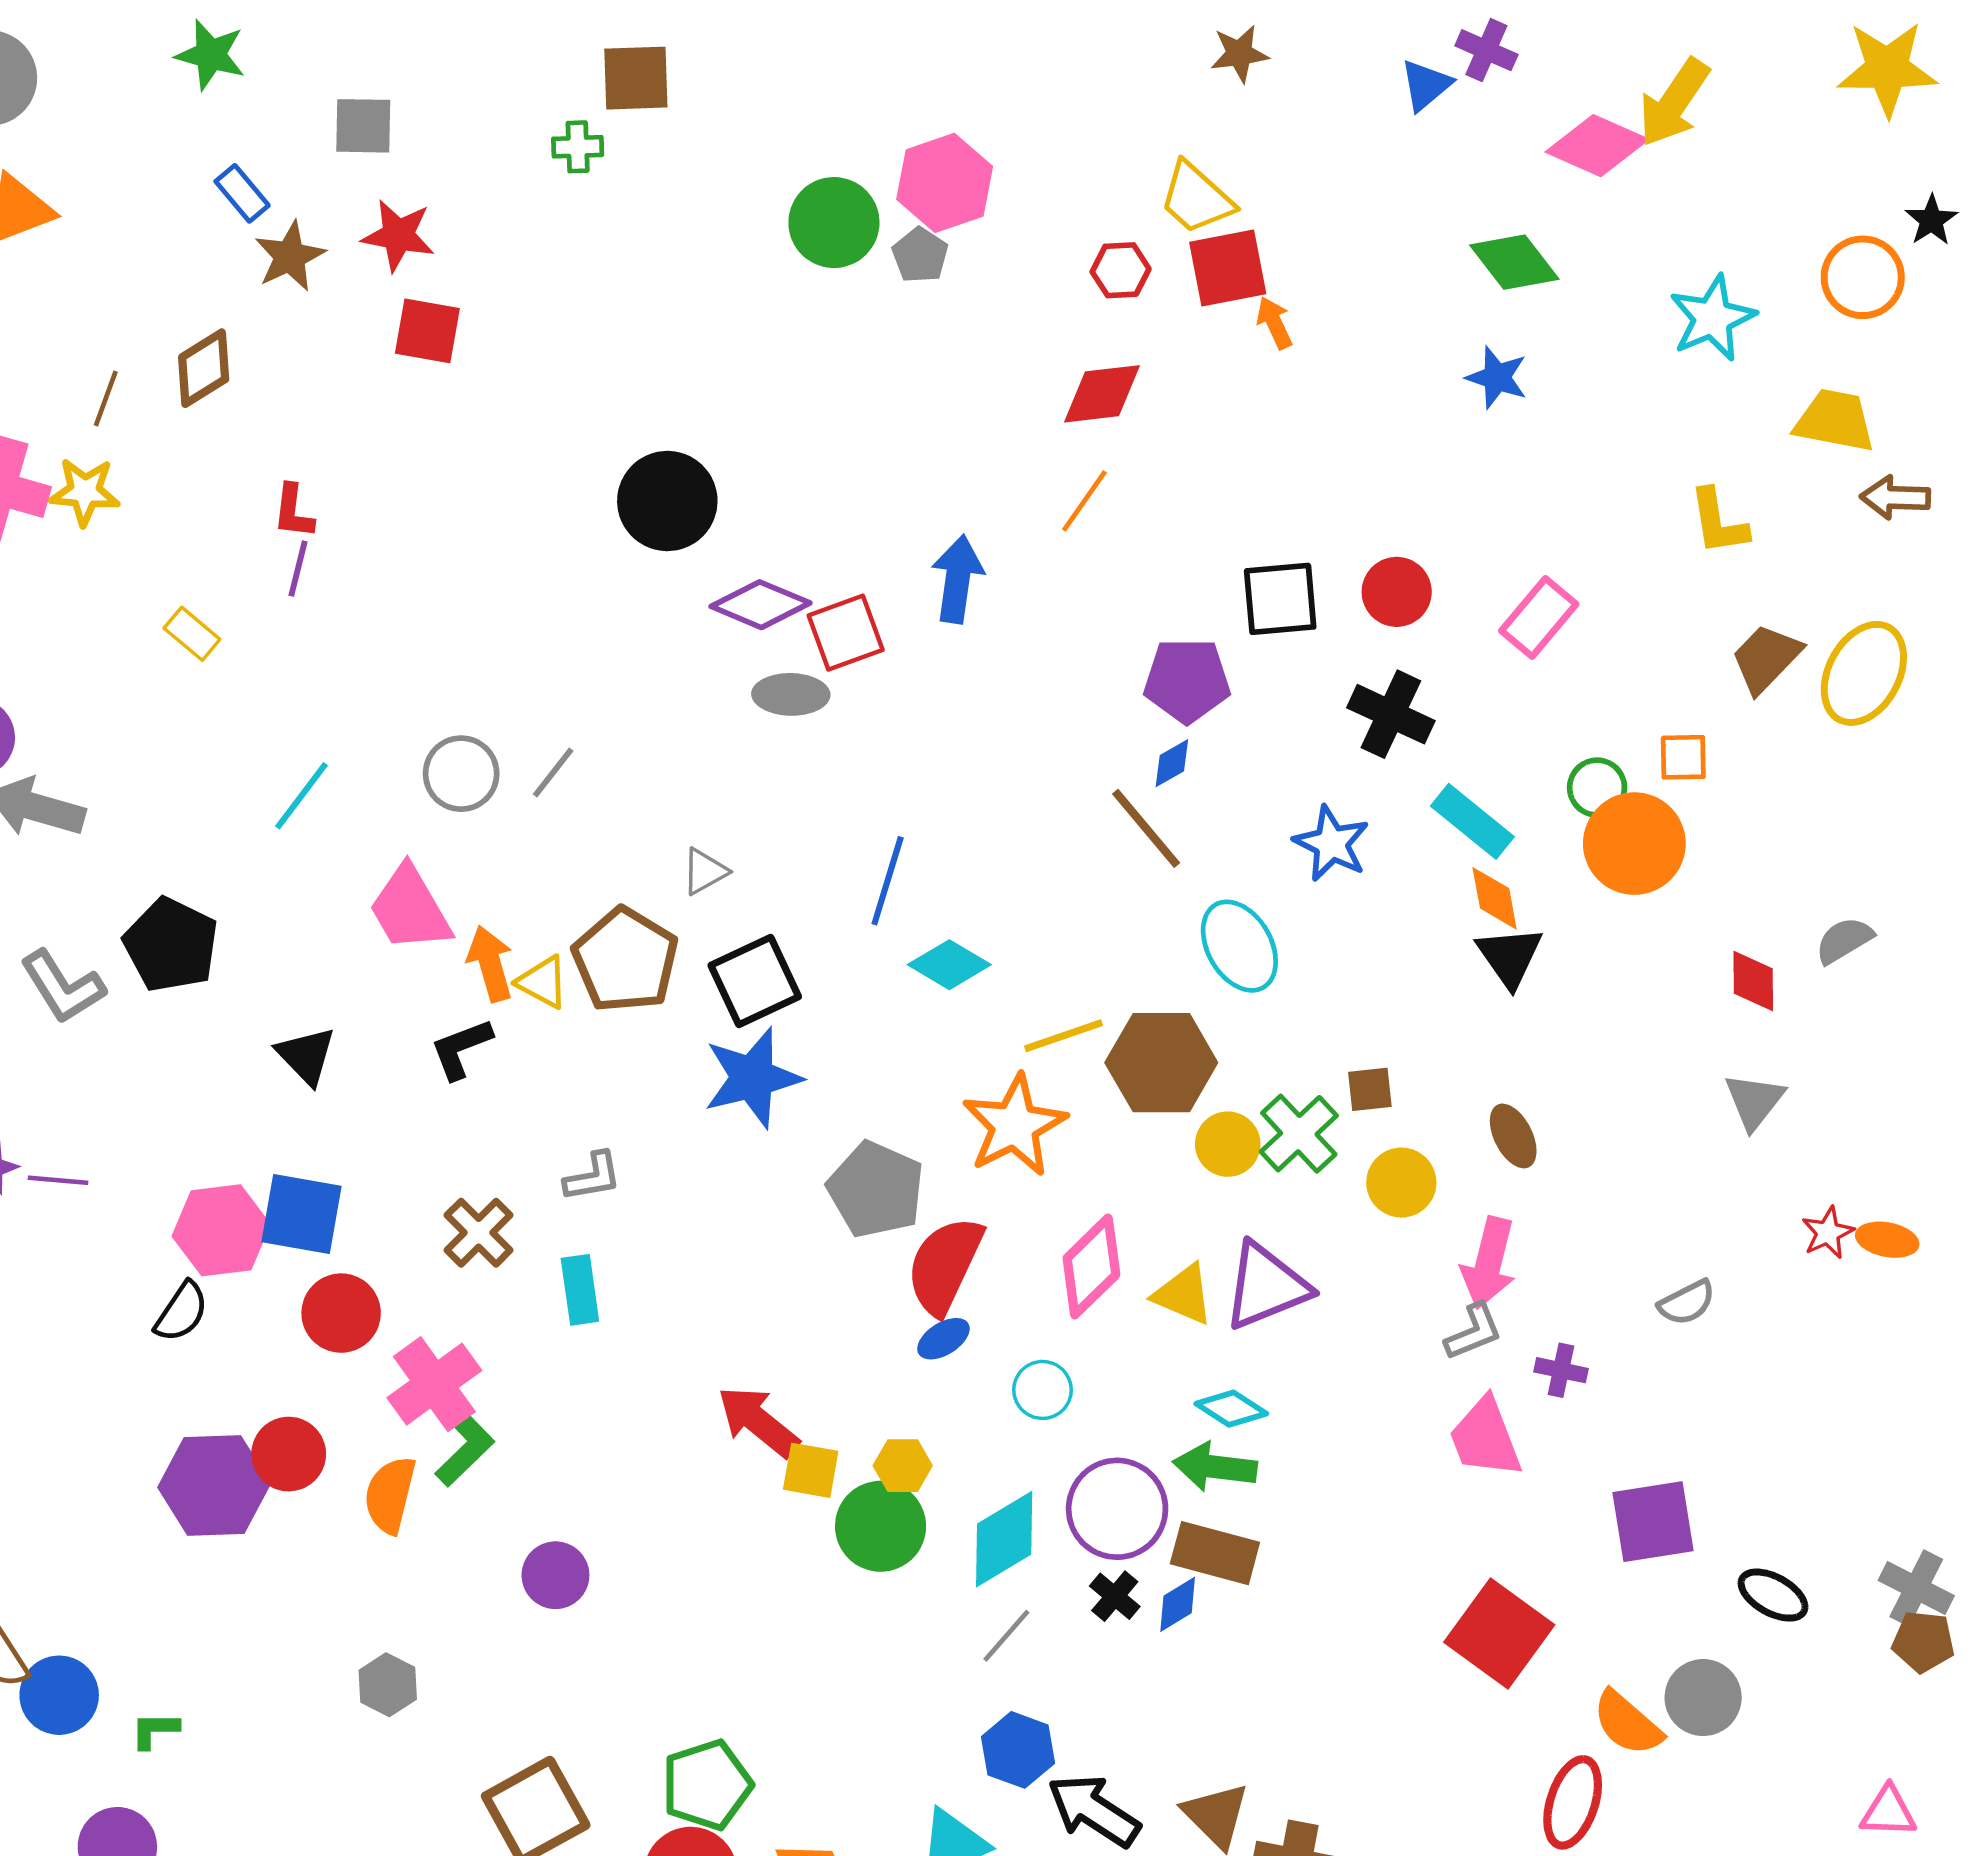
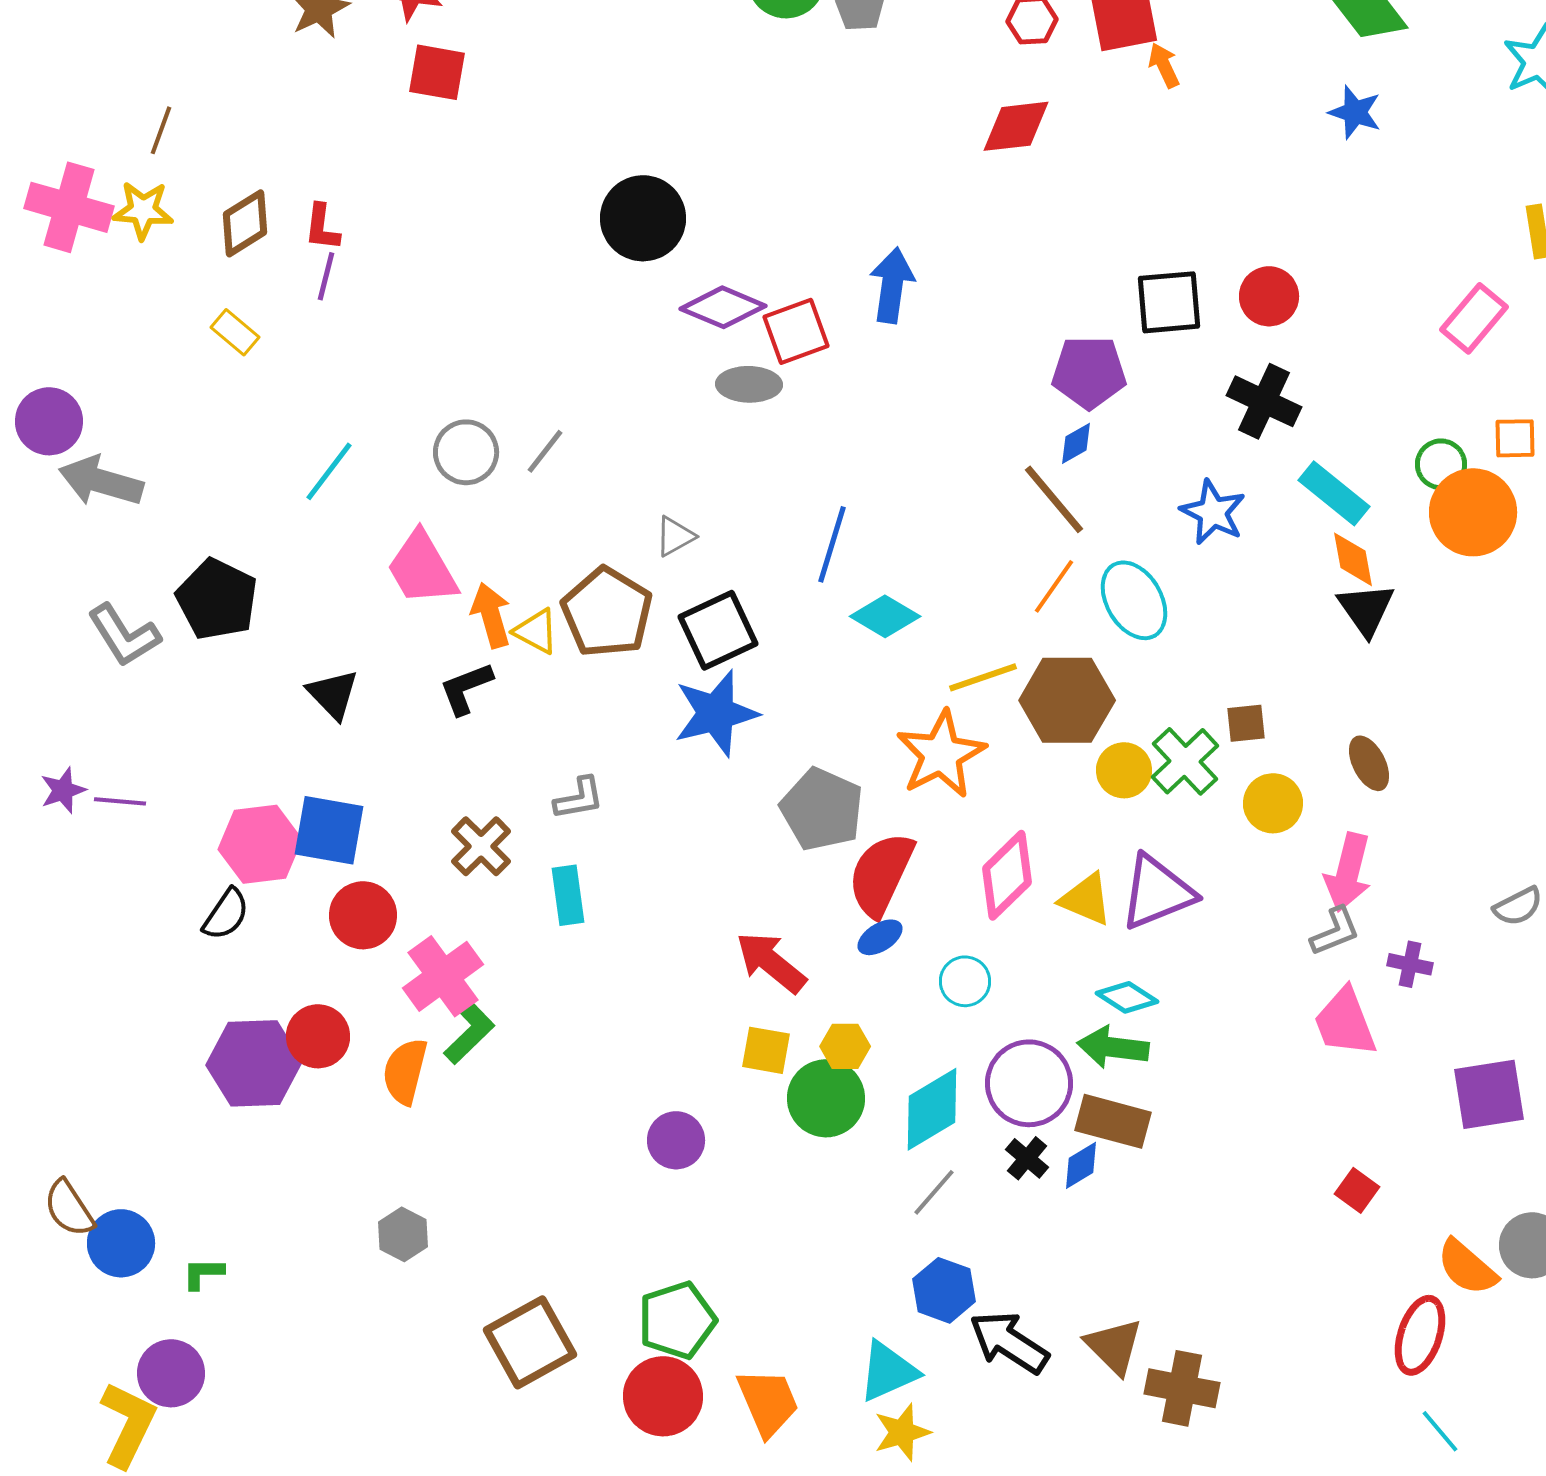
brown diamond: (204, 368) -> (245, 223), moved
orange line: (1084, 501) -> (1054, 586), moved
pink rectangle: (1539, 618) -> (1474, 318), moved
red arrow: (758, 1421) -> (771, 962), moved
purple circle: (555, 1575) -> (676, 1140), moved
red square: (1499, 1633) -> (1357, 1190), size x0.5

